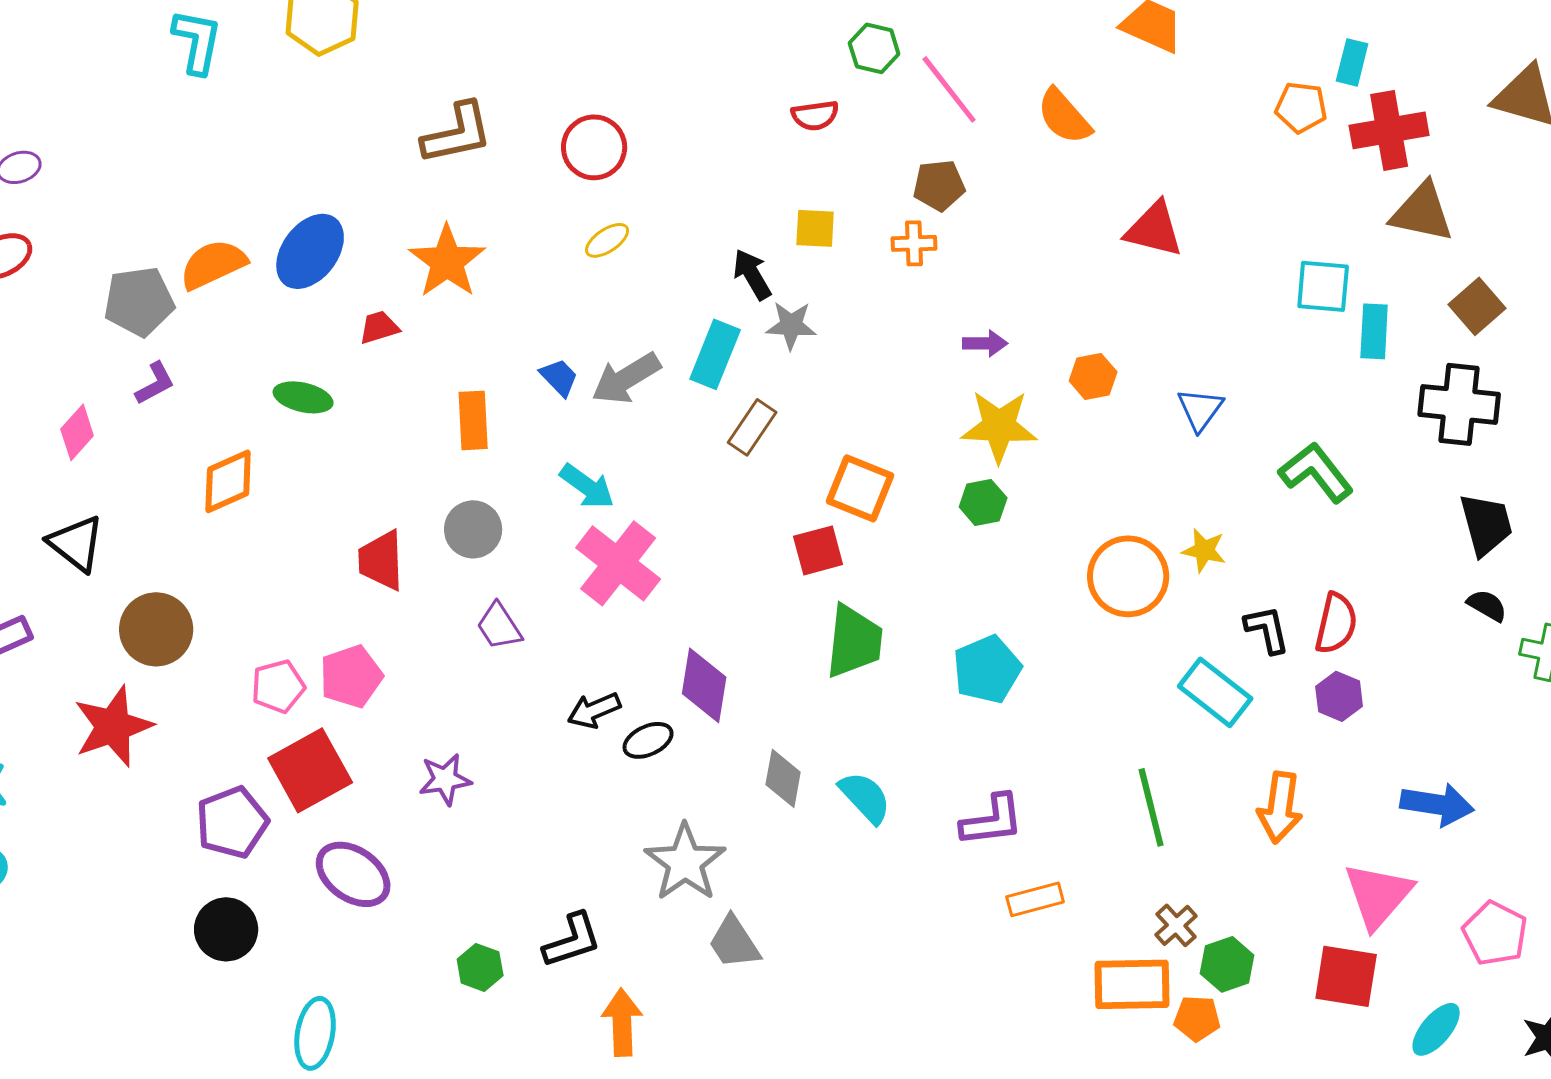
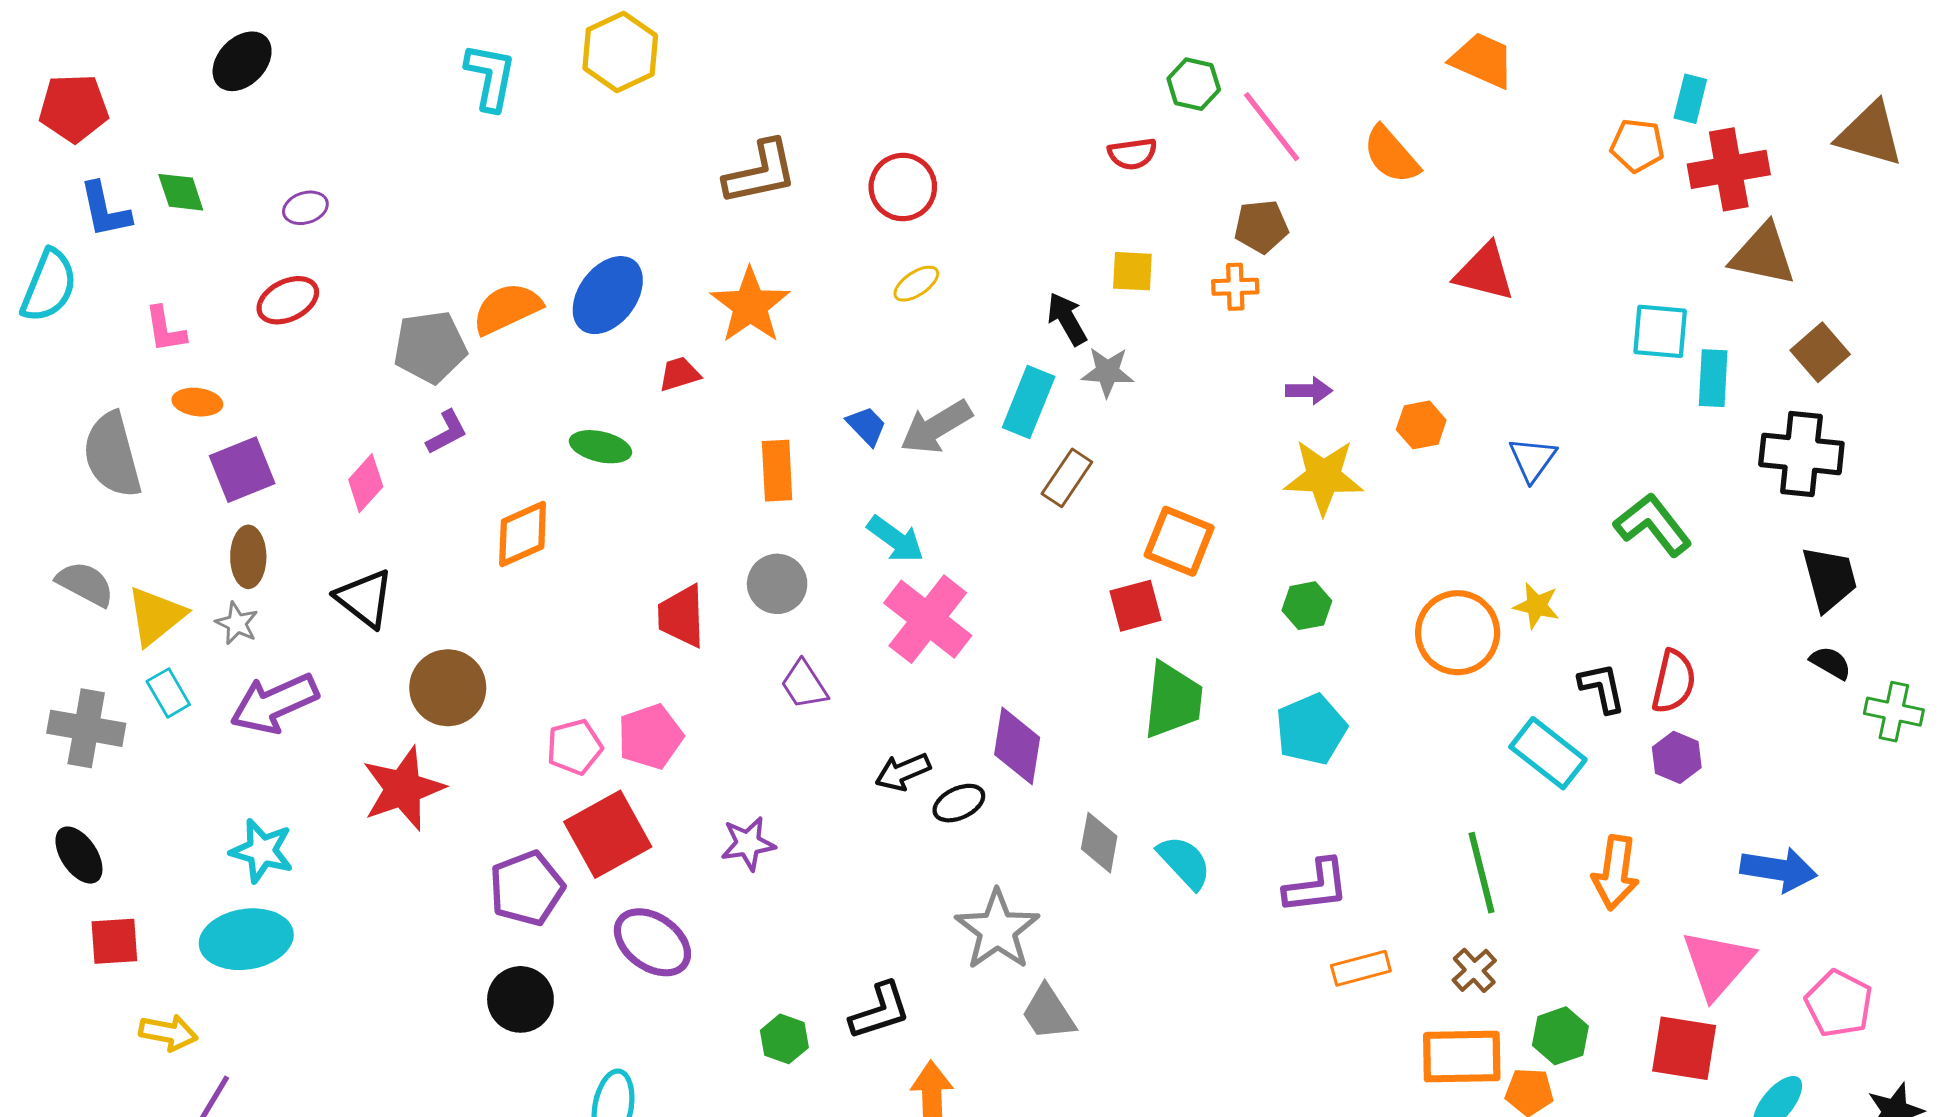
green hexagon: (983, 502) -> (1307, 606), moved
brown cross: (1176, 925) -> (1474, 970), moved

